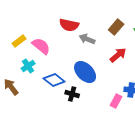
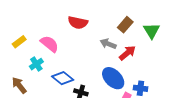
gray arrow: (87, 39) -> (108, 44), moved
yellow rectangle: (19, 41) -> (19, 42), moved
blue ellipse: (85, 72) -> (113, 78), moved

